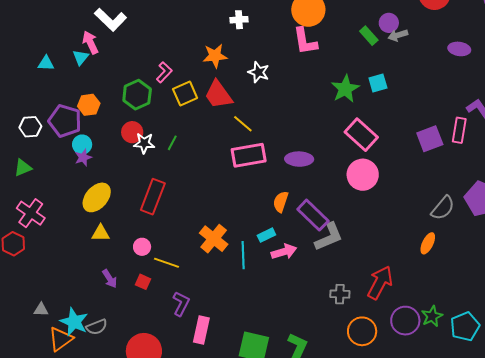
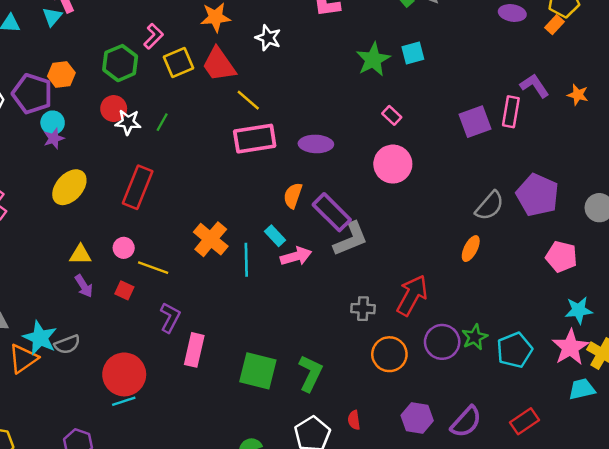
pink rectangle: (361, 135) -> (392, 115), size x0.5
yellow triangle: (101, 233) -> (80, 255), moved
cyan rectangle: (266, 235) -> (275, 236), turned 72

